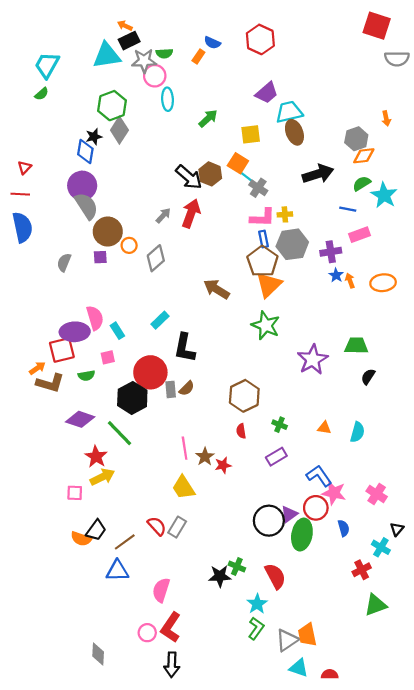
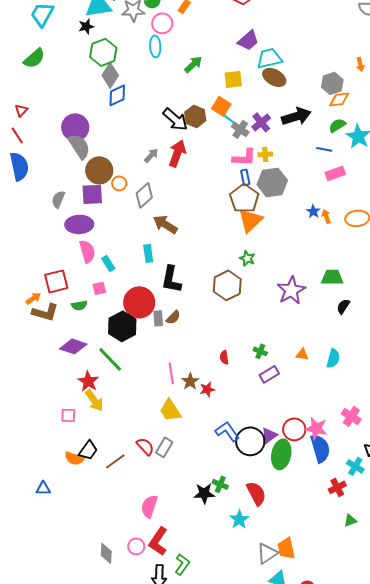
pink circle: (155, 76) -> (162, 23), moved
green semicircle: (42, 94) -> (34, 58), moved, size x1.6
brown ellipse: (294, 132) -> (274, 77), turned -40
black star: (94, 137) -> (86, 26), moved
blue diamond: (85, 151) -> (117, 95), moved, turned 55
red line: (20, 194) -> (17, 135), turned 54
purple cross: (331, 252) -> (261, 122), moved, turned -30
purple square: (100, 257) -> (92, 194), size x1.6
brown arrow: (217, 289) -> (165, 224), moved
cyan rectangle: (160, 320) -> (148, 253), turned -54
green star: (266, 325) -> (247, 258), size x0.6
purple ellipse: (75, 332) -> (79, 224), moved
brown hexagon: (244, 396) -> (227, 285), moved
purple rectangle: (276, 457) -> (269, 374), moved
blue L-shape: (319, 476) -> (227, 431), moved
yellow arrow: (102, 477) -> (94, 400), turned 80
pink star: (334, 493) -> (316, 428), moved
blue semicircle: (344, 528) -> (320, 448), size x1.8
blue triangle: (117, 571) -> (43, 488), moved, size x0.7
green triangle: (376, 605) -> (350, 520), size x0.6
green L-shape: (256, 628) -> (182, 564), moved
gray diamond: (98, 654) -> (106, 553), moved

